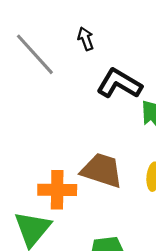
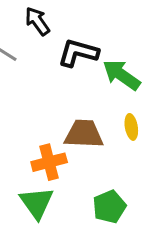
black arrow: (86, 39) -> (37, 21), size x1.4

